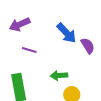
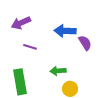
blue arrow: (66, 33) -> (65, 31), turned 135

